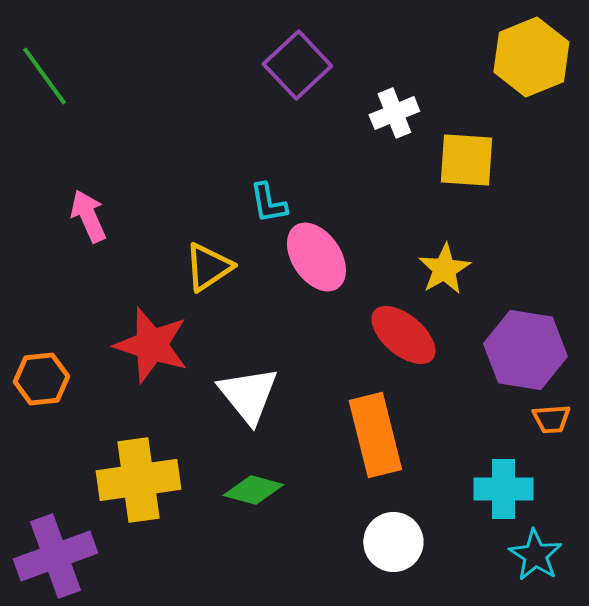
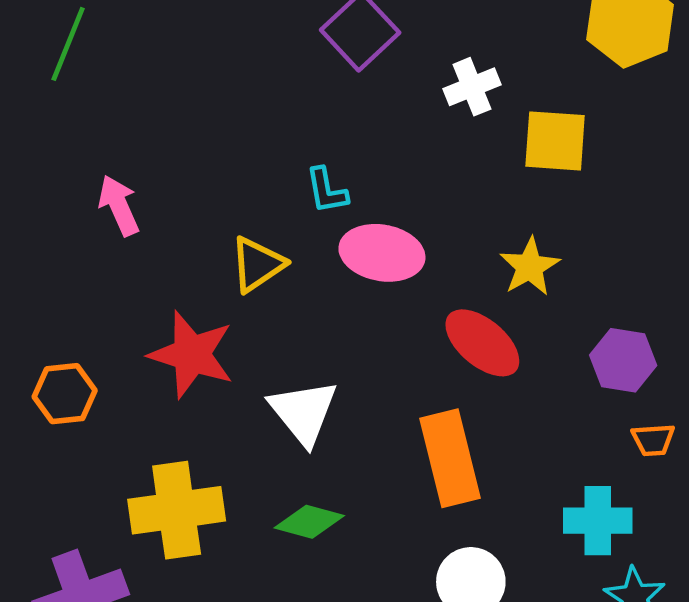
green line: (44, 76) -> (68, 44), turned 58
pink ellipse: (316, 257) -> (382, 253), turned -46
purple hexagon: (525, 350) -> (623, 360), size x0.7

